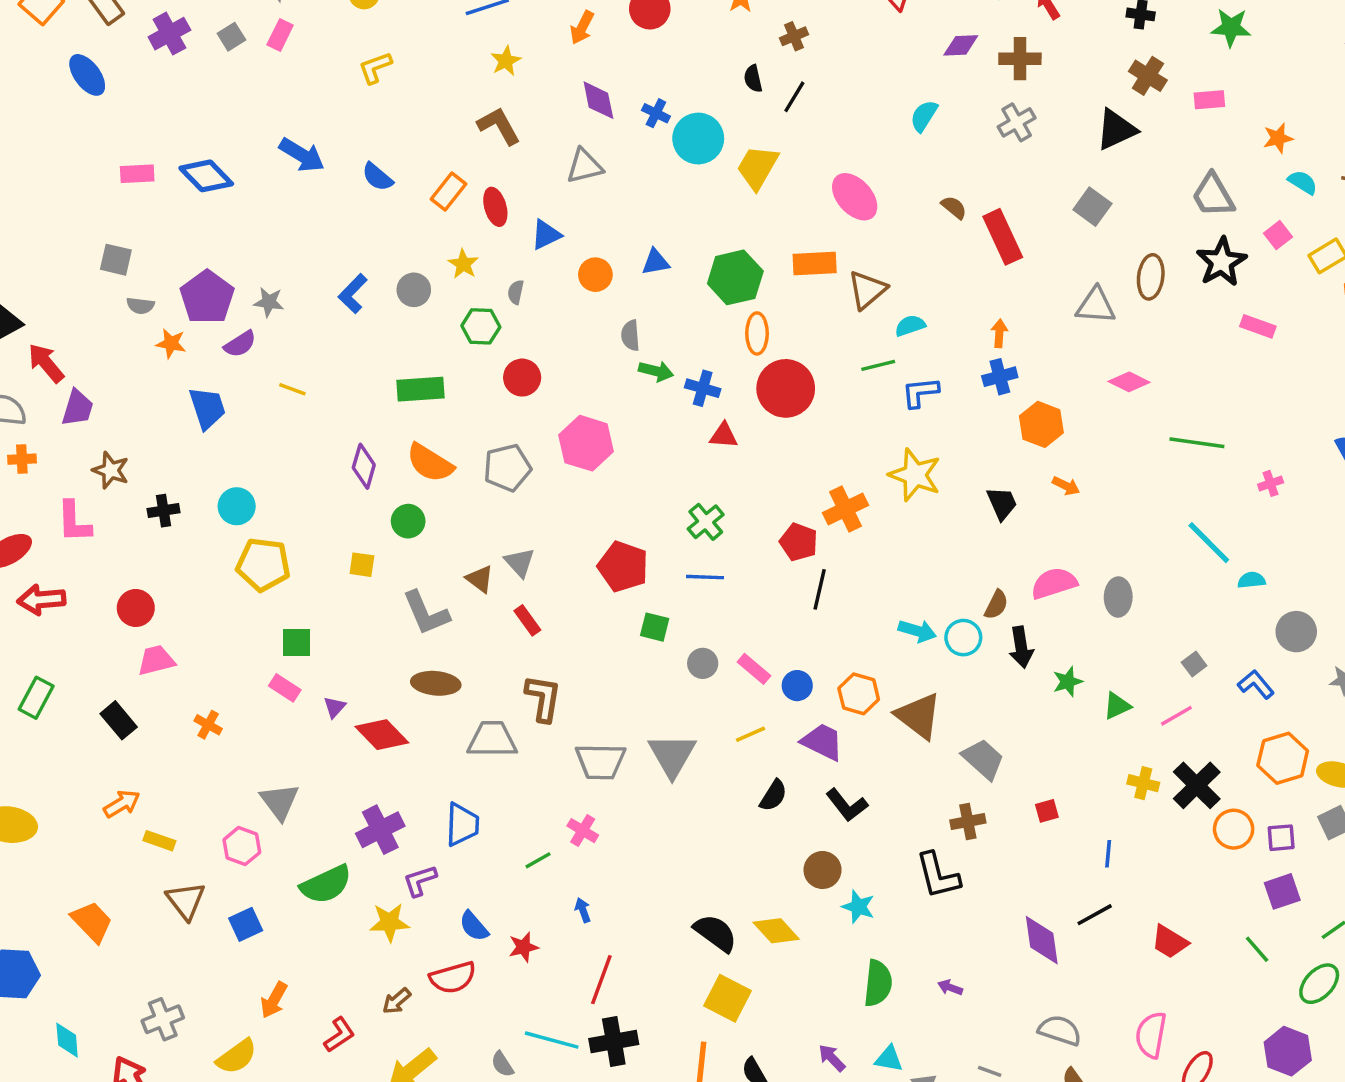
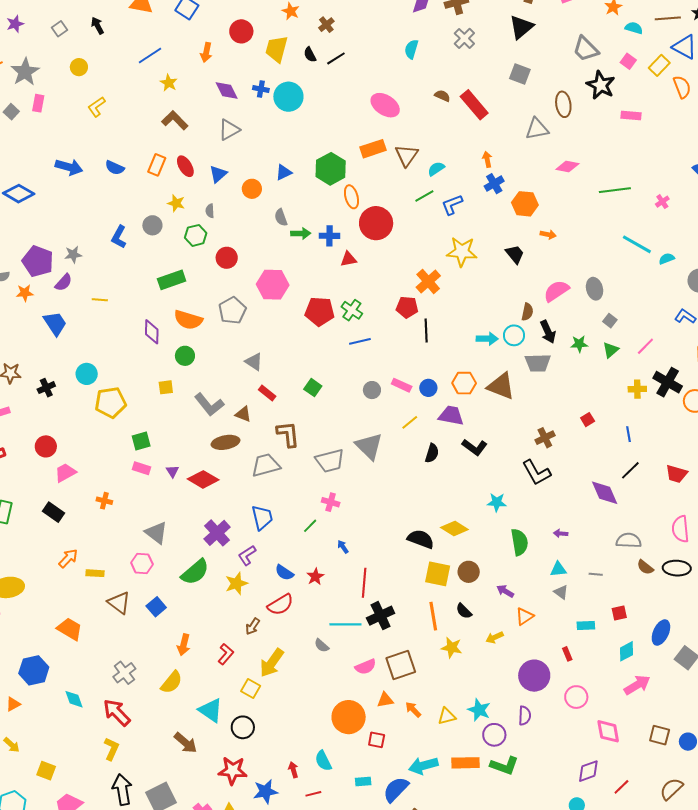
black line: (794, 97) -> (336, 58), turned 42
yellow trapezoid: (757, 167) -> (277, 49), moved
red pentagon: (623, 567) -> (320, 311), moved
brown triangle: (480, 579) -> (243, 414), moved
green square: (655, 627) -> (313, 388), moved, turned 36
gray square: (1194, 664) -> (610, 321), moved
green star: (1068, 682) -> (579, 344), turned 30
gray trapezoid: (983, 759) -> (538, 363), moved, turned 152
brown circle: (823, 870) -> (469, 572), moved
cyan triangle: (889, 1059) -> (558, 569), moved

